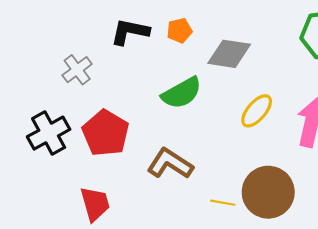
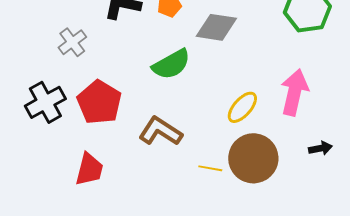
yellow ellipse: (257, 111) -> (242, 107), moved
red trapezoid: (95, 204) -> (89, 169), turned 30

